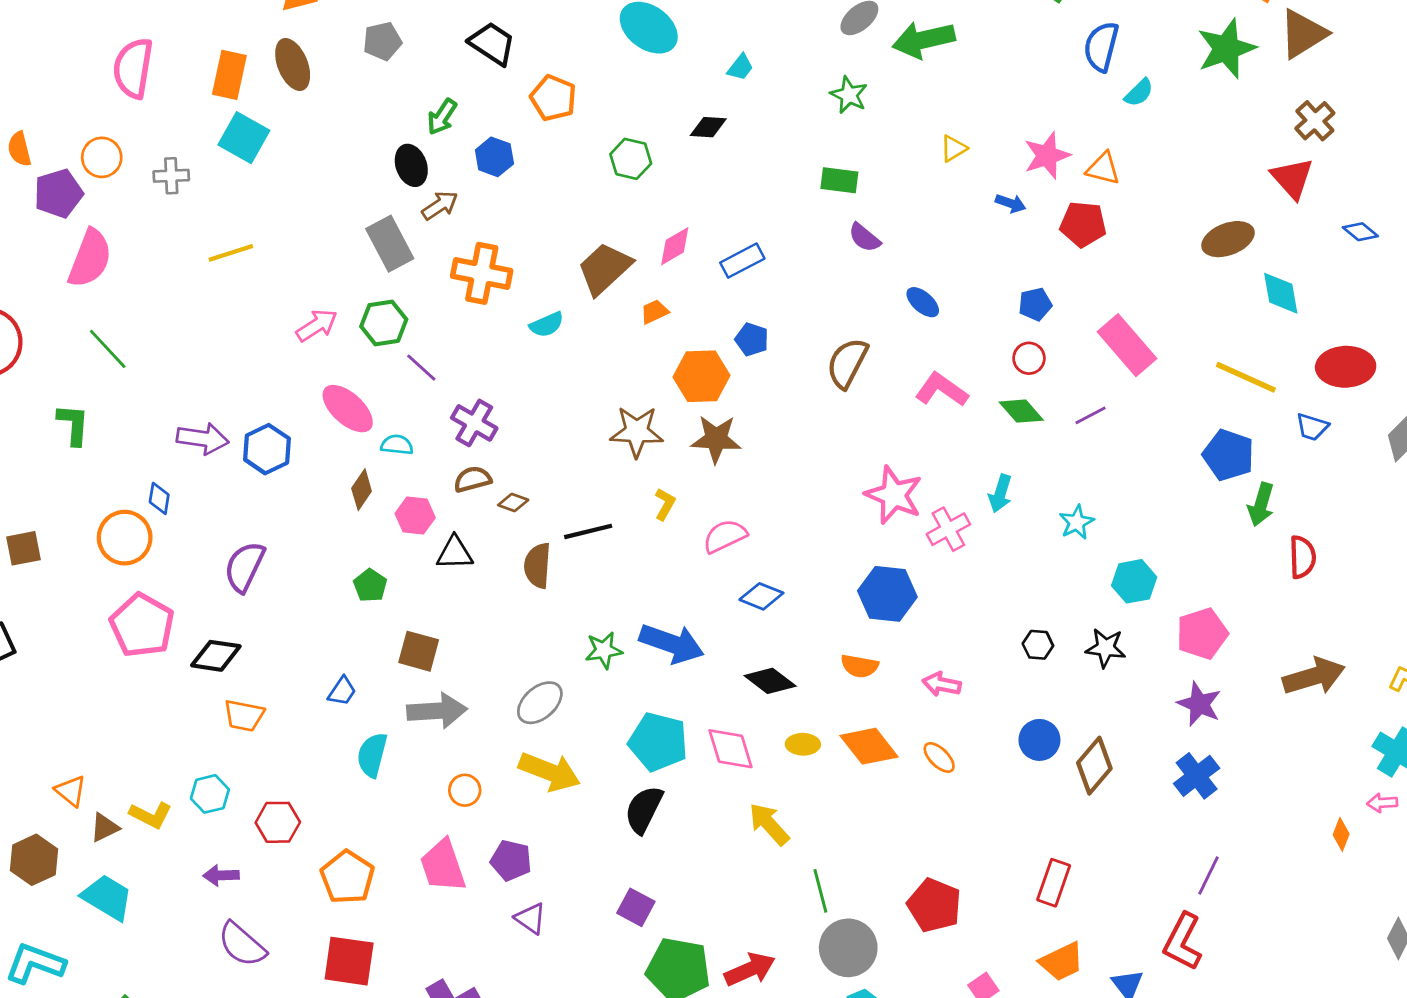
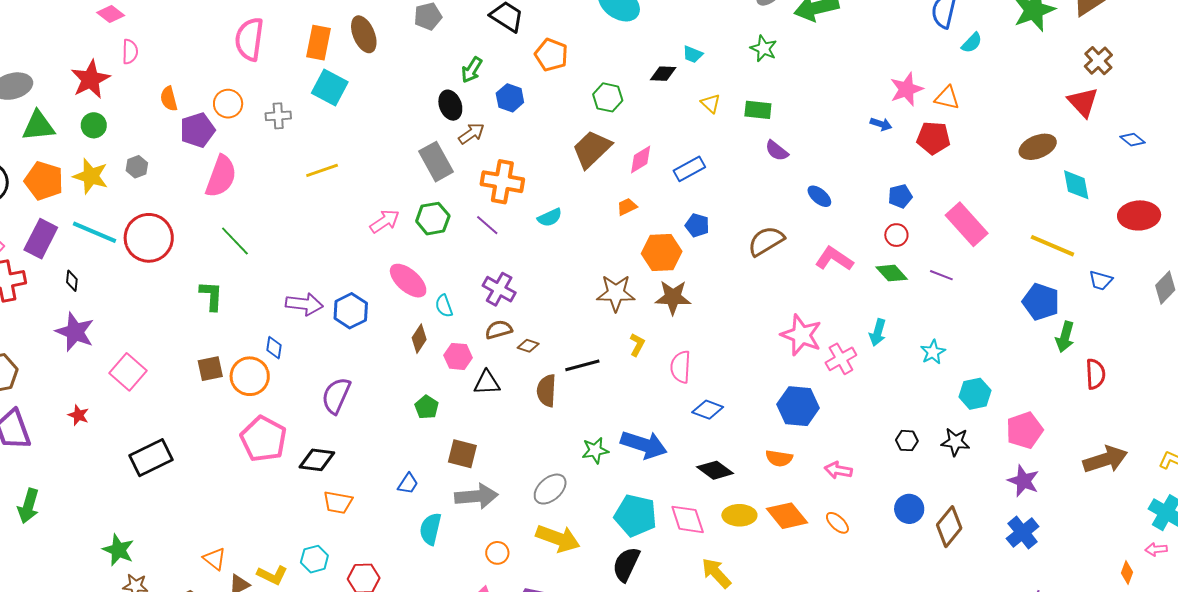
cyan trapezoid: (740, 67) -> (693, 54), moved, turned 75
yellow triangle: (953, 148) -> (711, 103), moved, turned -45
brown trapezoid: (605, 269) -> (592, 149), moved
brown semicircle: (847, 363) -> (766, 241), turned 33
red ellipse: (1346, 367) -> (1139, 215), moved
purple line: (421, 368) -> (487, 225), moved
purple line: (1091, 415) -> (941, 275), turned 50
cyan semicircle: (397, 445) -> (444, 306), turned -115
pink semicircle: (725, 536) -> (681, 367), turned -60
brown square: (23, 548) -> (210, 369), moved
yellow ellipse: (803, 744) -> (739, 515), size x1.4

